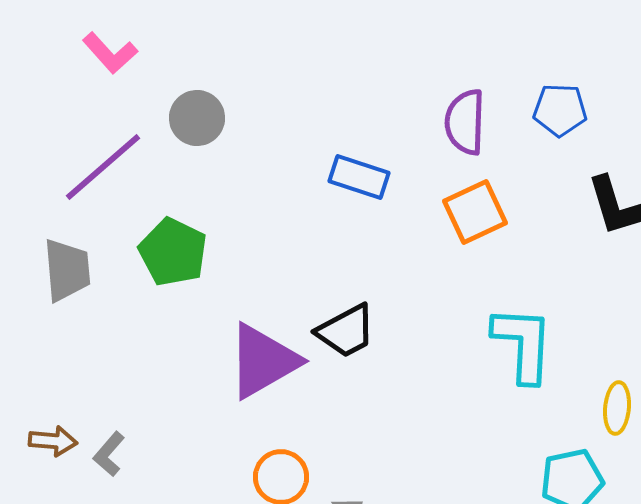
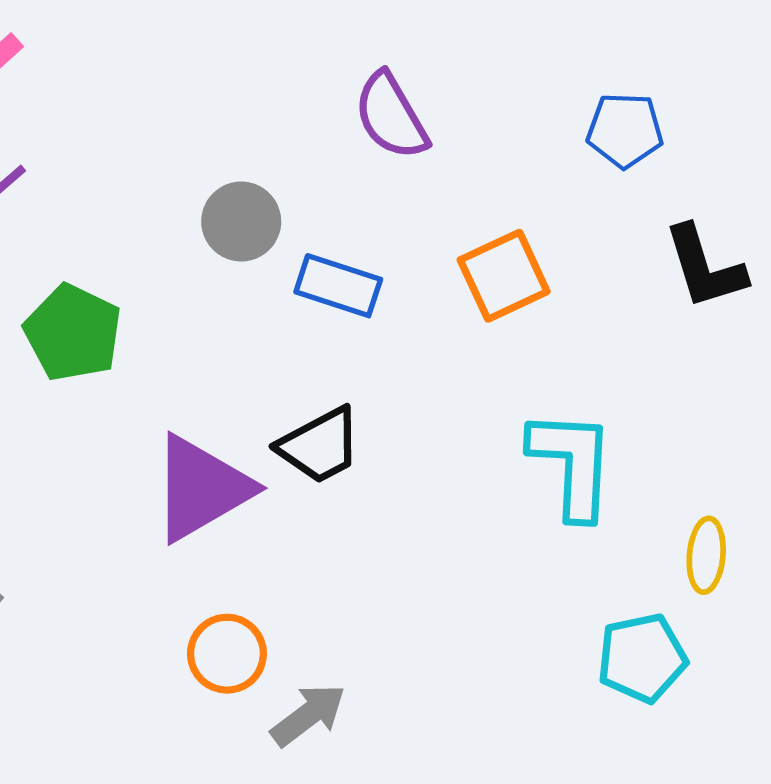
gray circle: (197, 118) -> (241, 222), moved
purple semicircle: (465, 122) -> (391, 116), moved, turned -32
blue rectangle: (359, 177) -> (338, 286), moved

